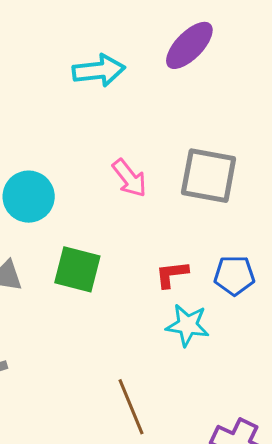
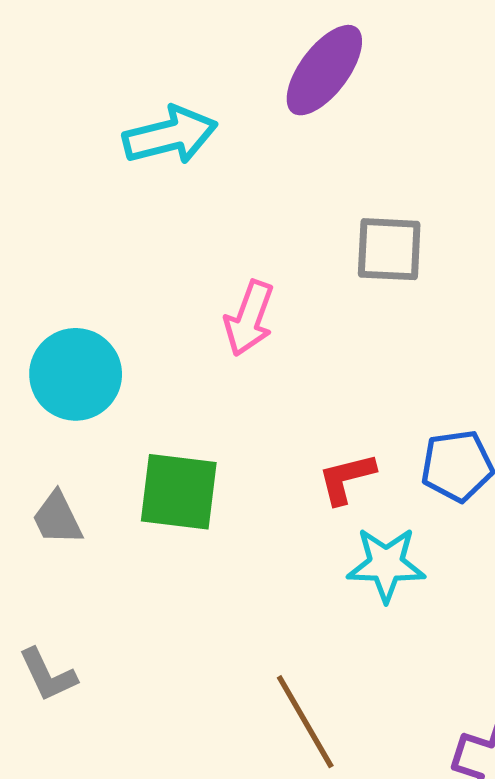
gray square: (209, 176) -> (389, 249), moved, size x0.7
pink arrow: (129, 178) -> (249, 318), turned 66

